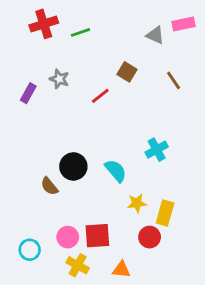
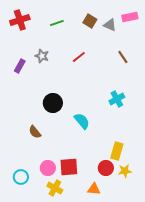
red cross: (44, 24) -> (20, 20), moved
brown square: (127, 72) -> (90, 21), moved
red line: (100, 96) -> (79, 57), moved
cyan cross: (157, 150) -> (117, 99), moved
black circle: (73, 166) -> (53, 103), moved
yellow star: (137, 203) -> (125, 171), moved
orange triangle: (121, 269) -> (94, 189), moved

